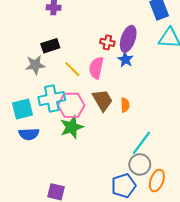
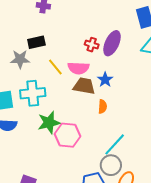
blue star: (125, 59) -> (105, 80), moved
pink semicircle: (96, 68) -> (78, 68), turned -105
brown trapezoid: (102, 100) -> (84, 86), moved, turned -55
pink hexagon: (71, 105) -> (67, 135), moved

